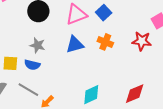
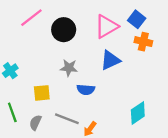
orange cross: (105, 42) -> (143, 42), moved
blue semicircle: (32, 65) -> (86, 90), moved

